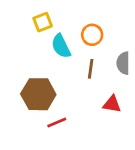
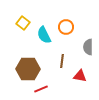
yellow square: (43, 22) -> (23, 23), moved, turned -32
brown line: (91, 69) -> (62, 61), moved

